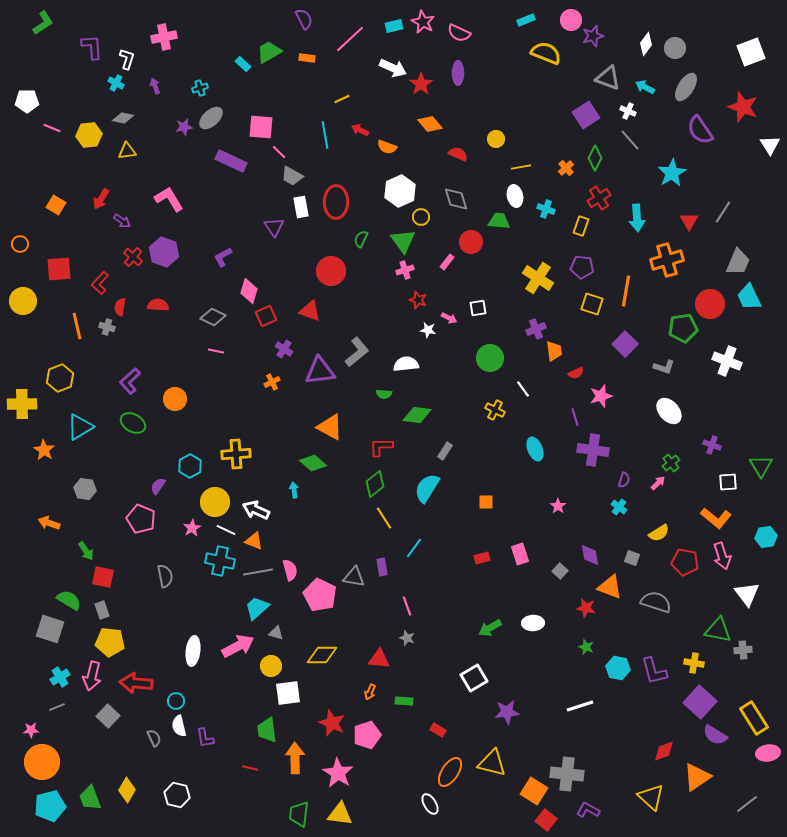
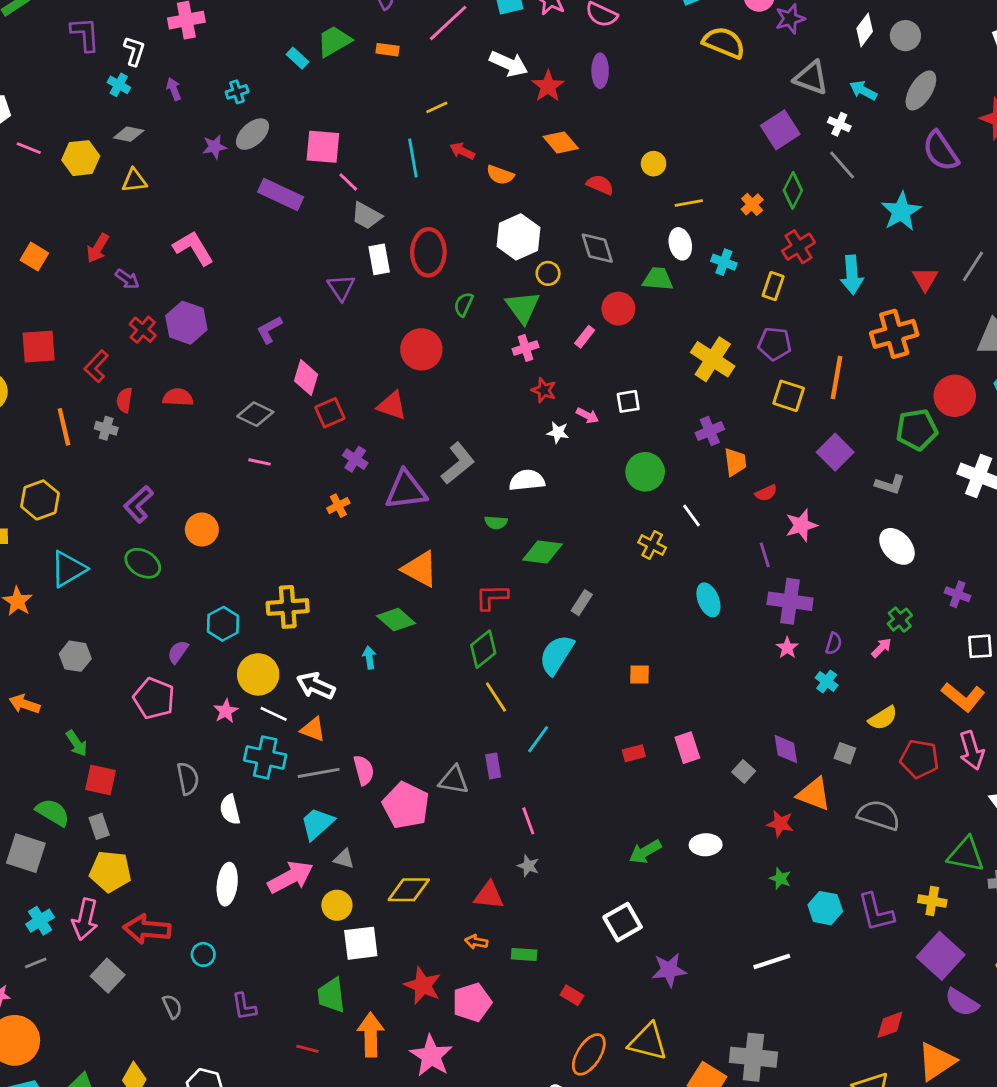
pink star: (558, 506) -> (787, 648), moved
orange arrow: (370, 692) -> (476, 942), turned 77
white semicircle: (179, 726) -> (230, 810), moved

